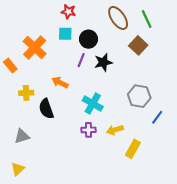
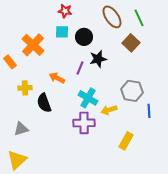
purple line: (81, 60) -> (80, 68), moved
blue line: (157, 117) -> (149, 111), turned -40
purple cross: (88, 130) -> (84, 123), size x1.5
yellow arrow: (115, 130) -> (109, 110), moved
yellow triangle: (18, 169) -> (17, 160), size x1.5

